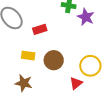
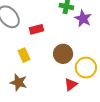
yellow rectangle: (28, 56) -> (24, 55), turned 56
brown circle: (54, 60) -> (63, 54), moved

